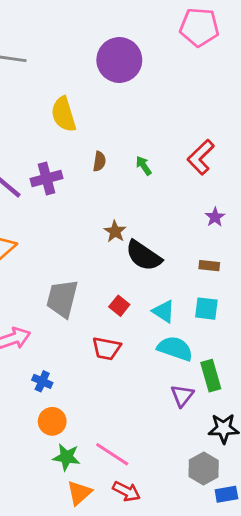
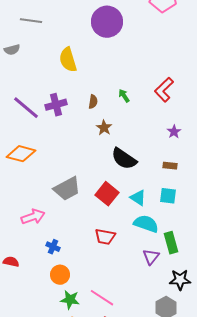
brown semicircle: (99, 161) -> (93, 102), moved
brown star: (115, 231) -> (104, 128), moved
gray trapezoid: (62, 299) -> (67, 189), turned -132
red square: (119, 306) -> (107, 194), size x1.6
red trapezoid: (106, 349) -> (105, 237), moved

